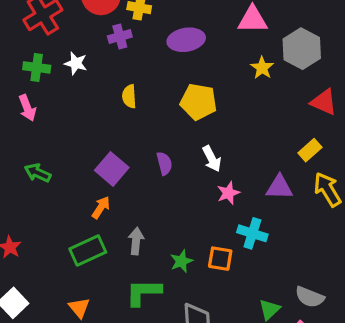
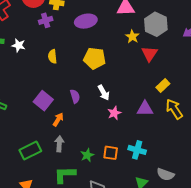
white star: (76, 63) -> (19, 45), moved
red triangle: (324, 102) -> (149, 54), moved, turned 42
orange arrow: (101, 207) -> (58, 120), moved
cyan cross: (252, 233) -> (137, 150), moved

